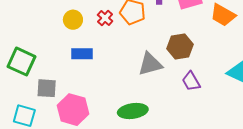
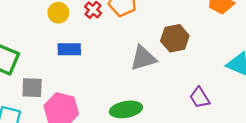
purple trapezoid: (191, 81) -> (200, 98), moved

